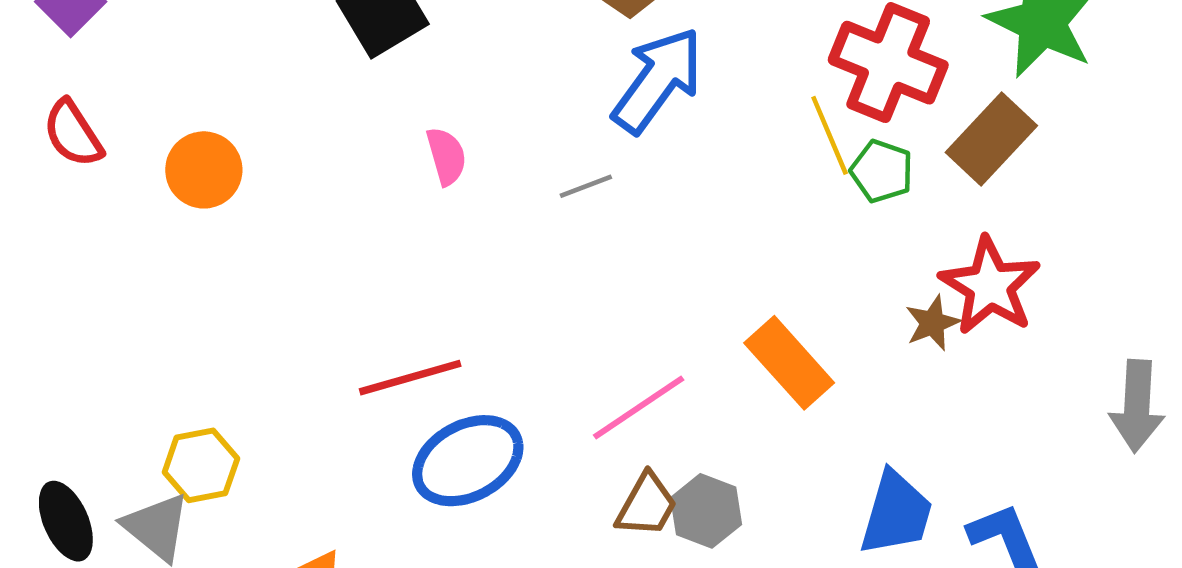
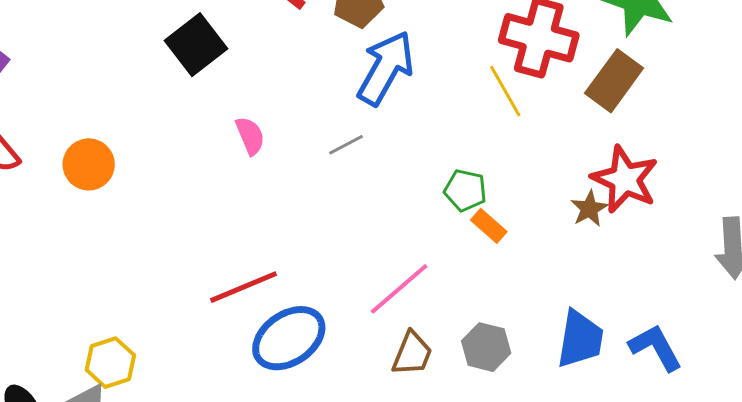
green pentagon: (882, 171) -> (465, 190), moved
orange rectangle: (789, 363) -> (489, 226), moved, size x0.6
gray hexagon: (706, 511) -> (486, 347), moved

